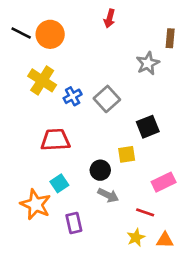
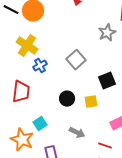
blue cross: (73, 96) -> (40, 66), moved
red trapezoid: (55, 140) -> (21, 92), moved, turned 100
black circle: (100, 170) -> (67, 99), moved

